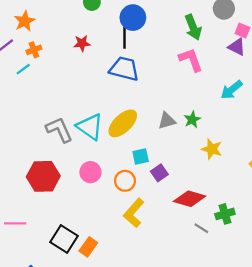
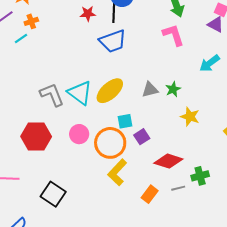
red star: (82, 43) -> (88, 14), moved
blue trapezoid: (124, 69) -> (113, 41), turned 144
orange circle: (125, 181) -> (110, 143), size x1.6
gray line: (201, 228) -> (178, 188), turned -48
orange rectangle: (88, 247) -> (150, 194), moved

